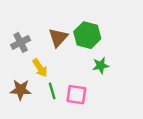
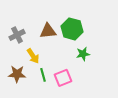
brown triangle: (58, 38) -> (48, 31), turned 42
pink square: (76, 95) -> (63, 78), turned -30

